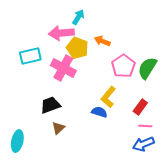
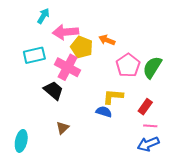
cyan arrow: (78, 17) -> (43, 16), moved
yellow L-shape: (108, 97) -> (113, 97), turned 55
black trapezoid: (50, 105) -> (53, 91), moved, turned 60

